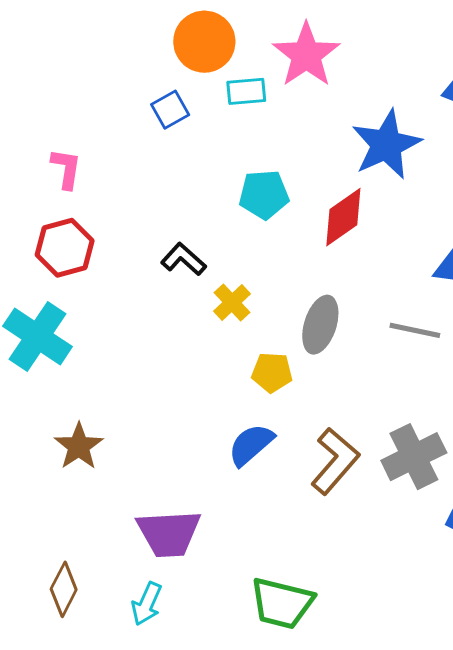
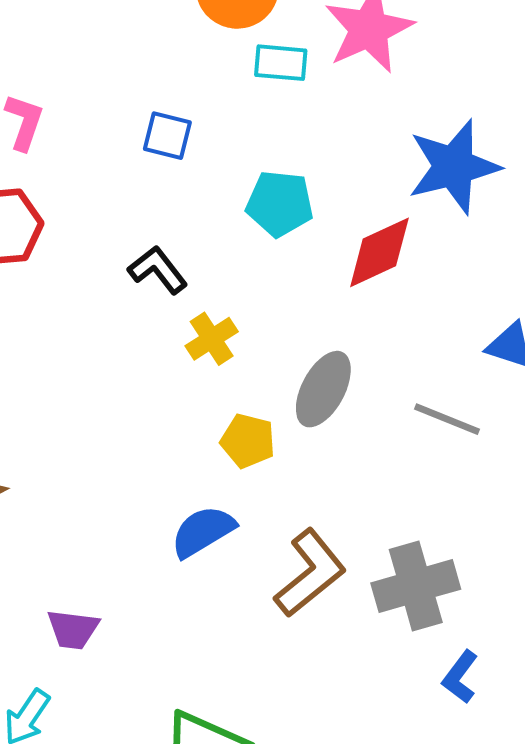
blue square: (170, 110) -> (167, 136), moved, turned 33
purple trapezoid: (169, 533) -> (73, 629), size x0.6

